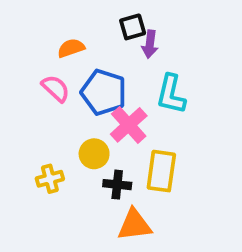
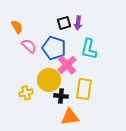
black square: (133, 27) -> (64, 23), moved
orange semicircle: (71, 48) -> (17, 27), moved, turned 80
yellow circle: (94, 154) -> (49, 80), size x1.5

